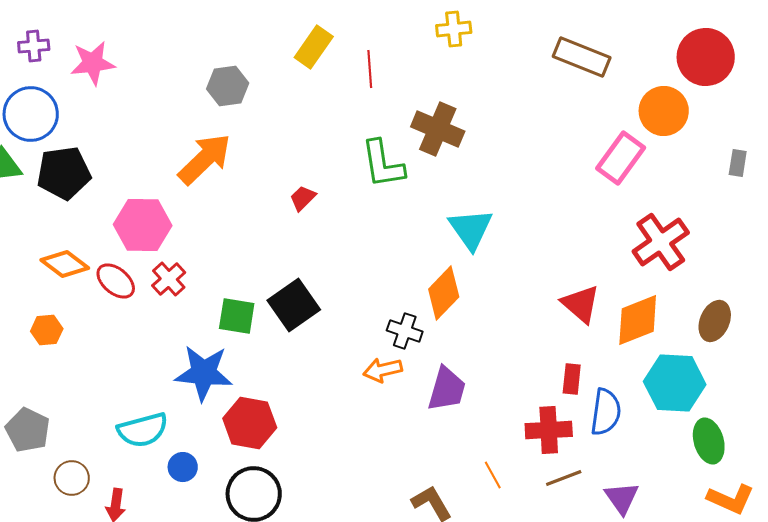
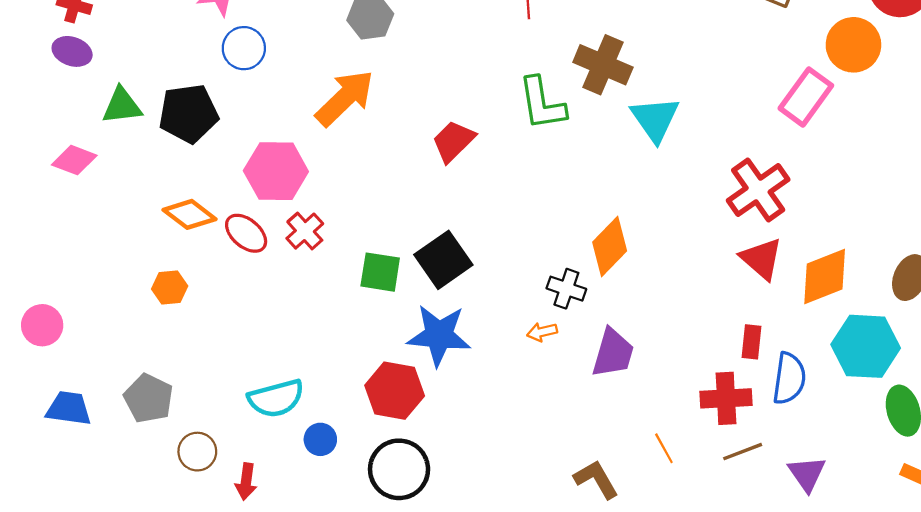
blue circle: (31, 114) -> (244, 48), moved, size x0.7
red trapezoid: (303, 198) -> (453, 141), size x1.5
cyan triangle: (471, 229) -> (655, 119), moved
red cross: (661, 242) -> (758, 190), moved
orange arrow: (383, 370) -> (542, 332), size x0.7
blue star: (204, 373) -> (439, 335), moved

